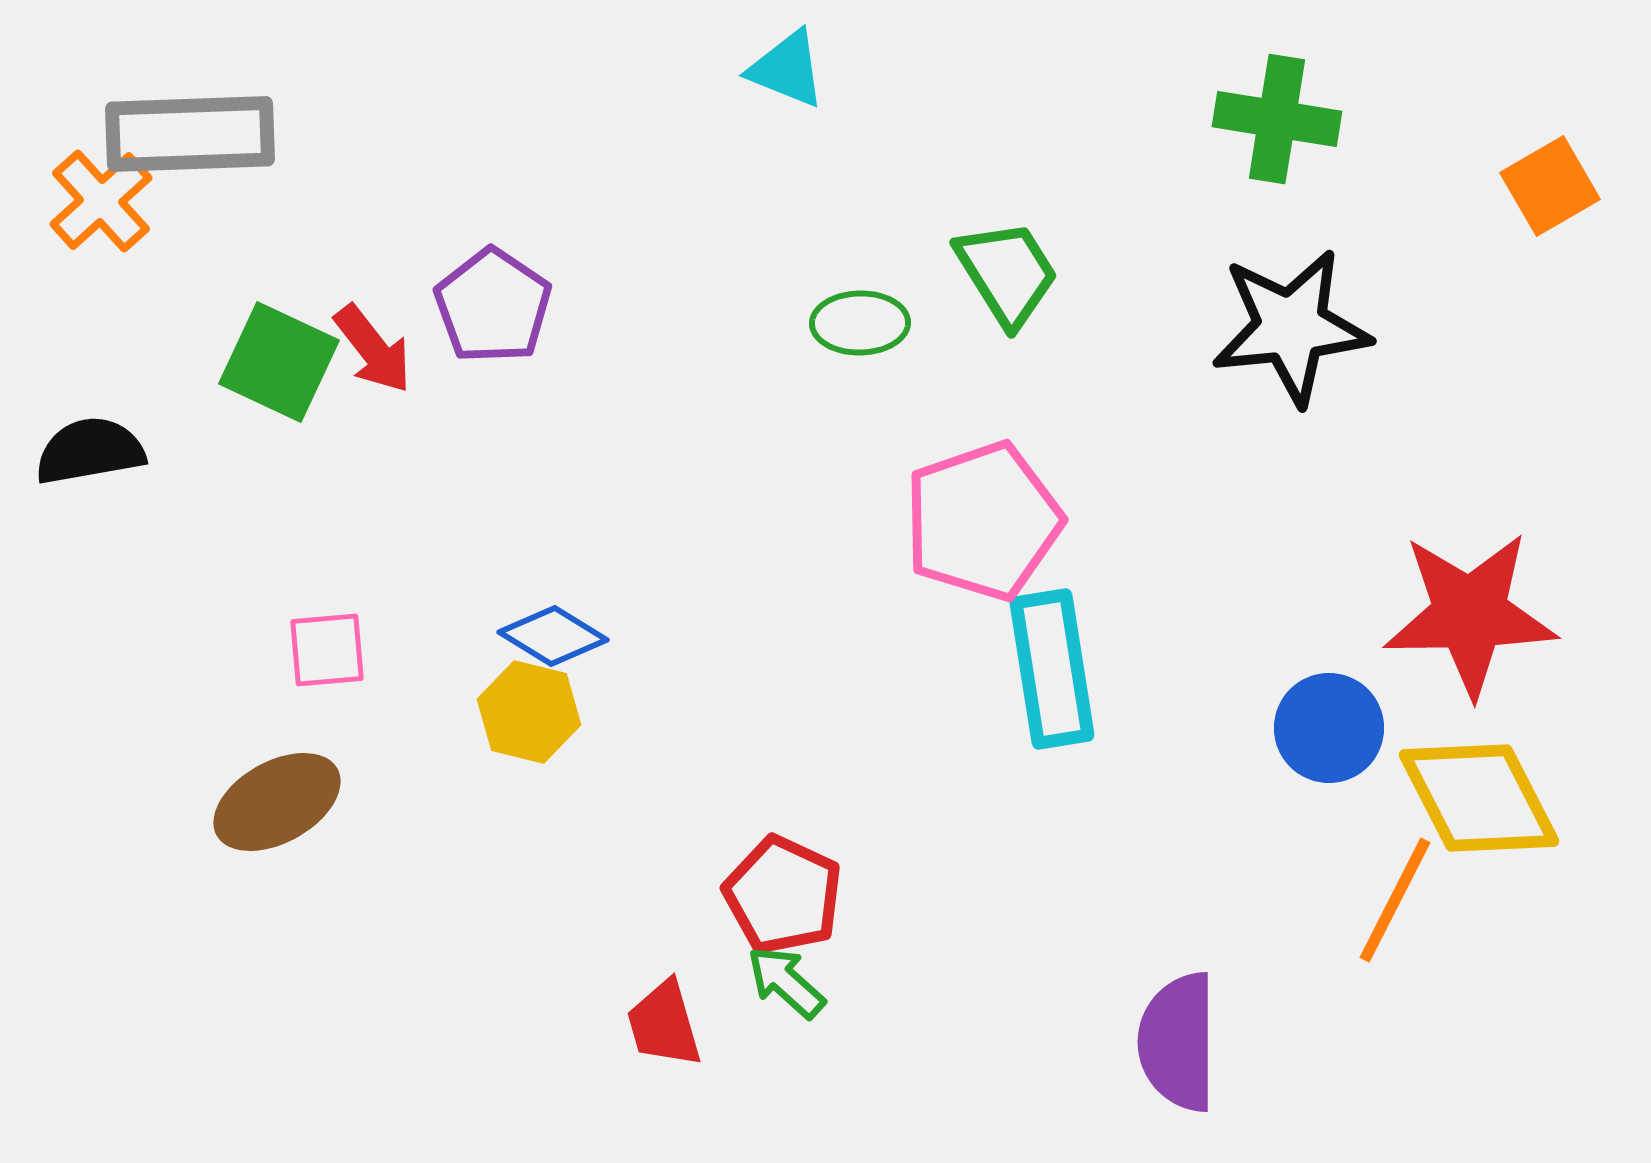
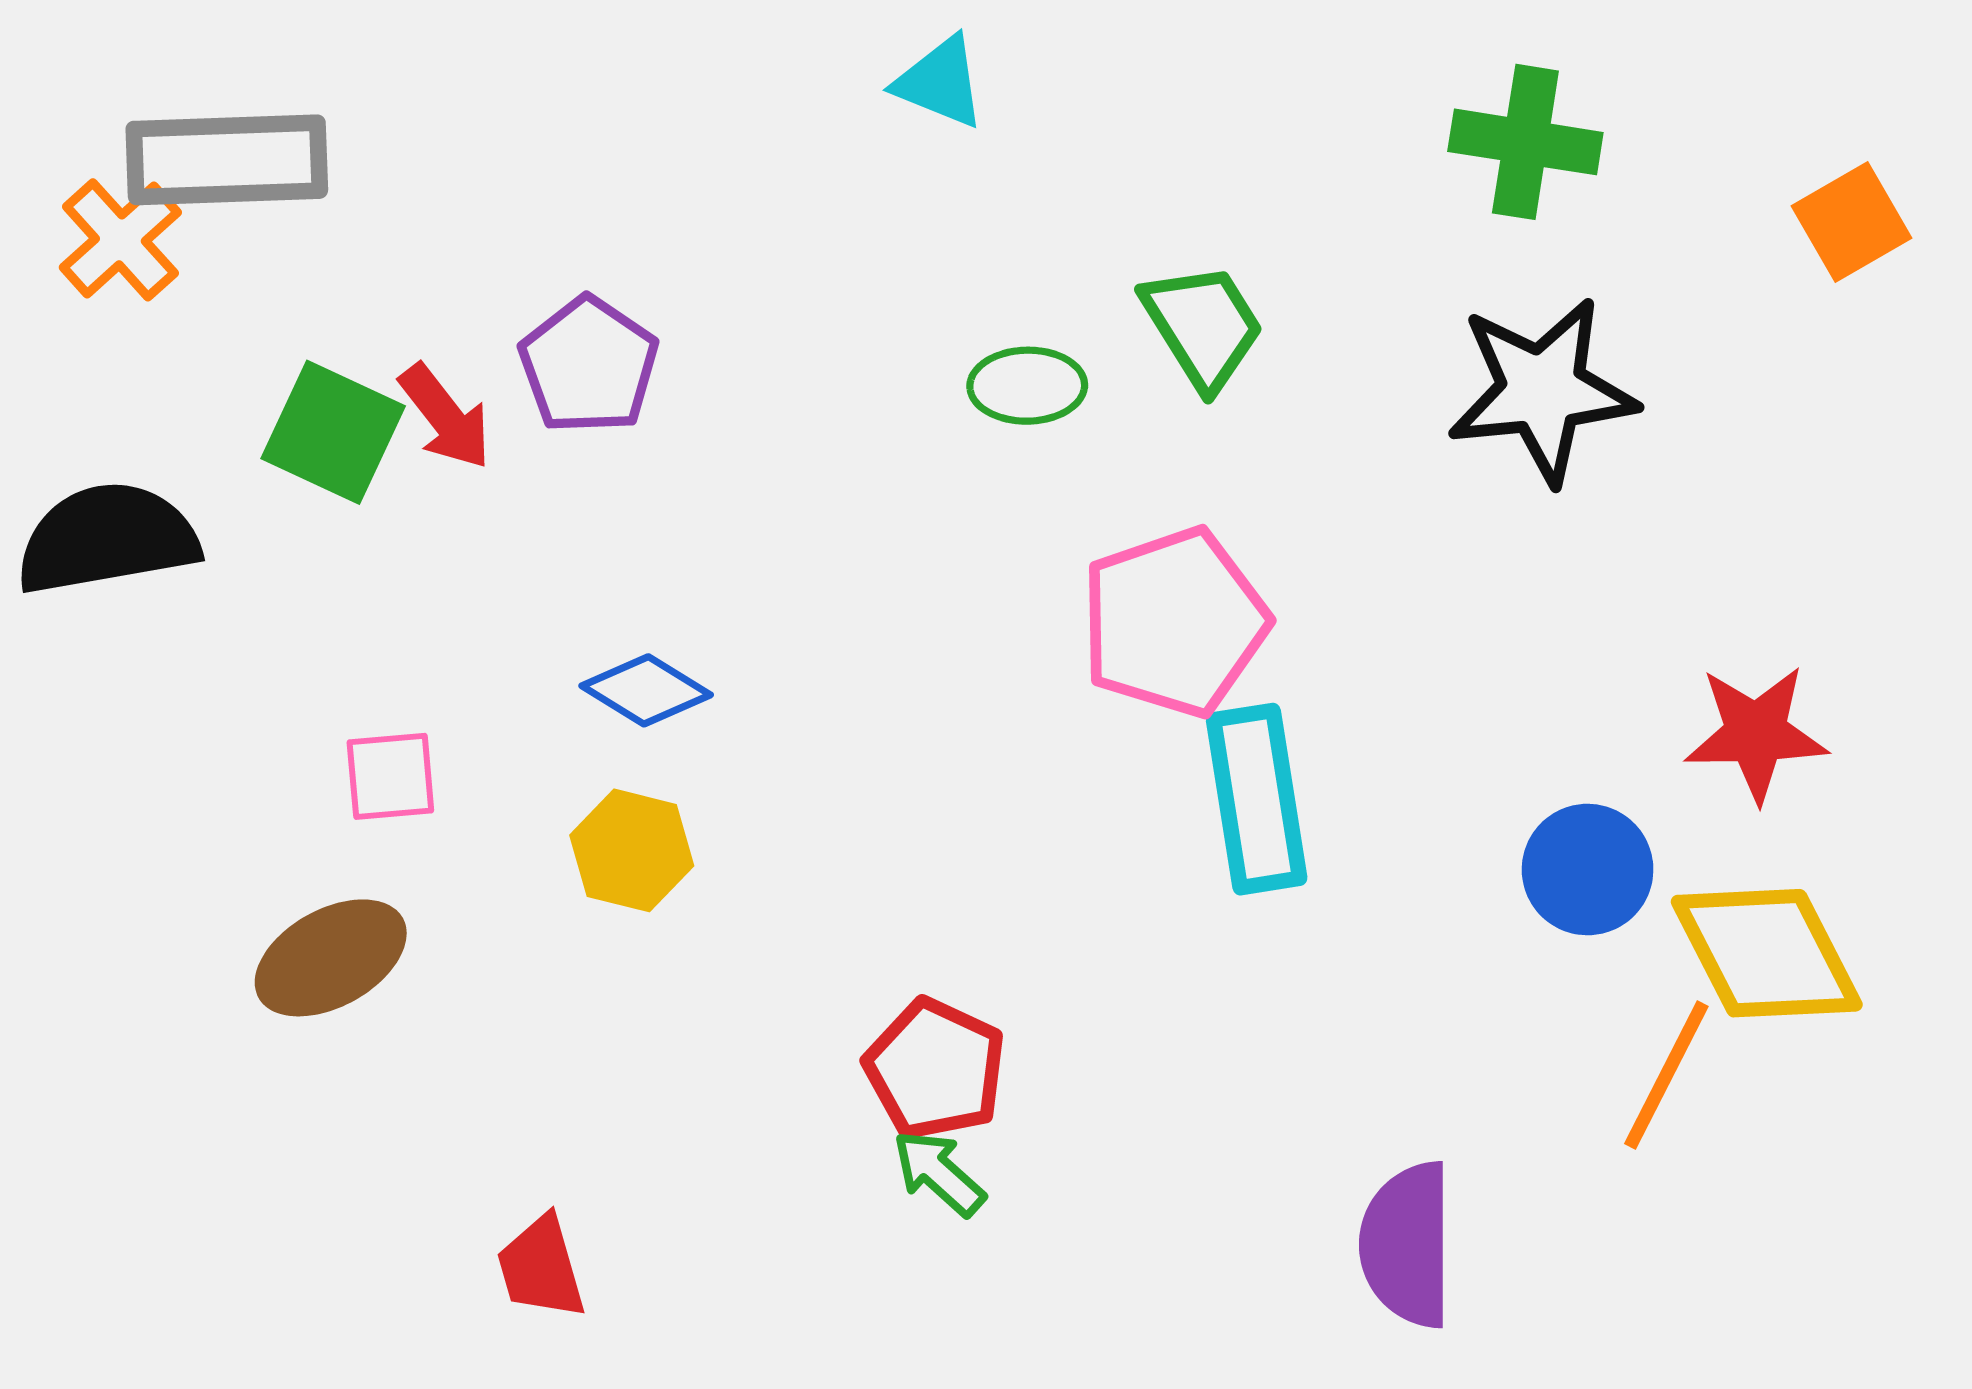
black semicircle: (90, 451) -> (107, 539), size x1.4
red star: (1470, 614) -> (1756, 733), size x0.7
blue diamond: (553, 636) -> (646, 690), moved
red trapezoid: (664, 1024) -> (541, 1267), moved

